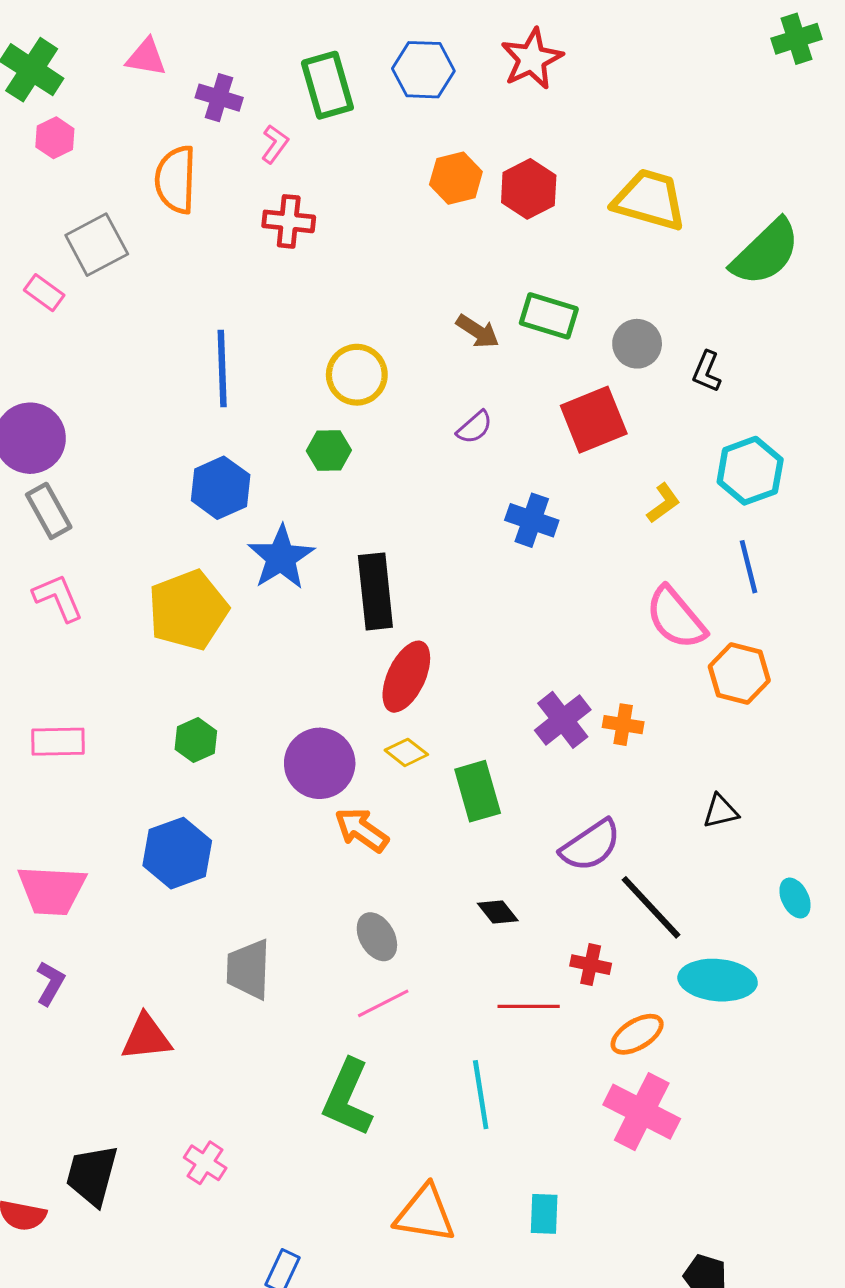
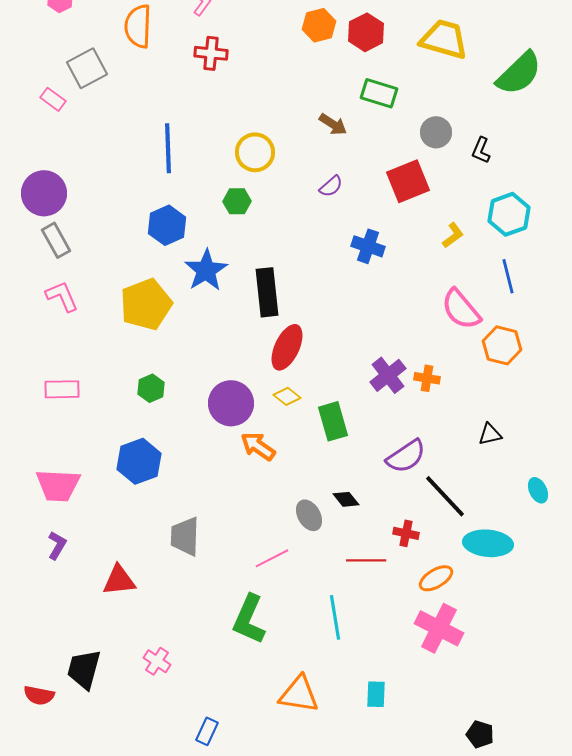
green rectangle: (549, 316) -> (379, 93), moved
gray ellipse: (377, 937) -> (309, 515), moved

